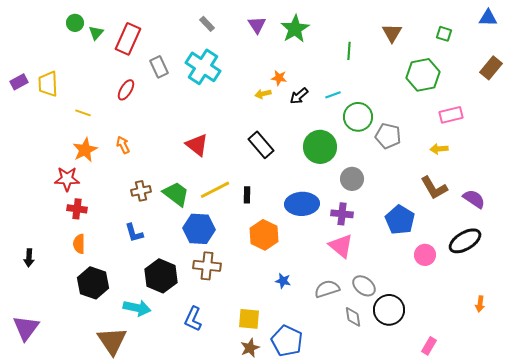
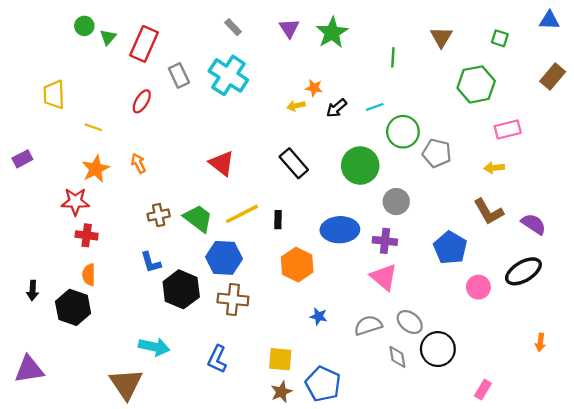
purple rectangle: (19, 82) -> (22, 159), moved
black hexagon: (161, 276) -> (181, 289), moved
black hexagon: (93, 283) -> (73, 307), moved
purple triangle: (26, 328) -> (29, 369), turned 44

